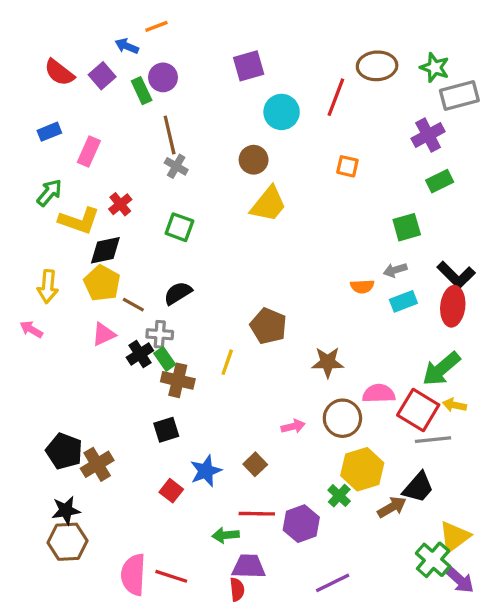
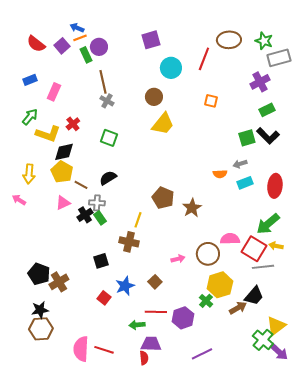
orange line: (156, 26) -> (80, 38), moved
black L-shape: (456, 275) -> (268, 136), moved
brown star: (328, 362) -> (192, 208), moved, turned -30
brown cross: (178, 380) -> (129, 242), moved

